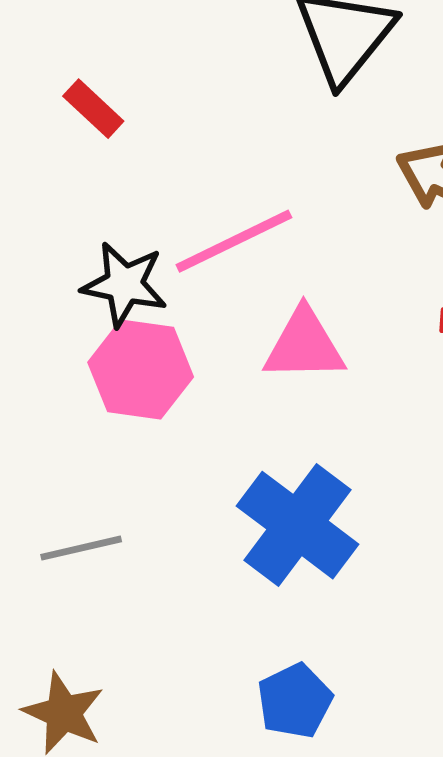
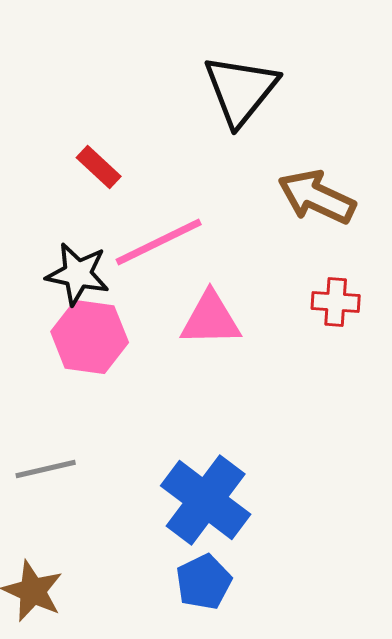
red rectangle: (93, 109) -> (99, 167), moved
blue cross: (297, 525) -> (206, 500), moved

